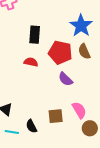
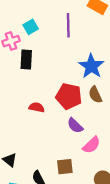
black rectangle: (35, 35) -> (26, 60), moved
pink semicircle: (79, 110) -> (92, 145), moved, turned 78

